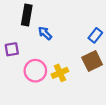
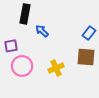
brown square: (92, 61) -> (86, 57), turned 30
pink circle: (35, 71) -> (22, 66), moved

